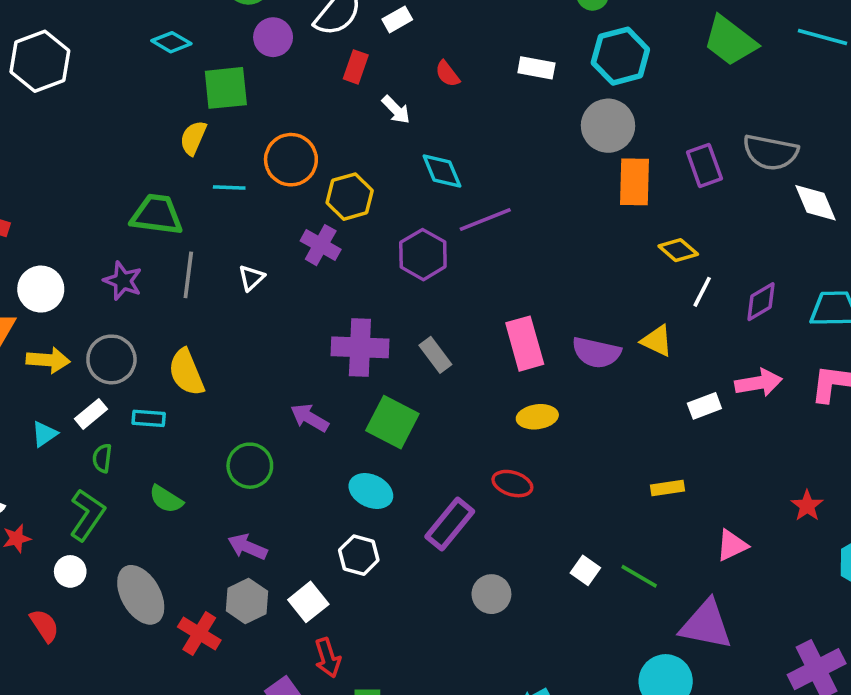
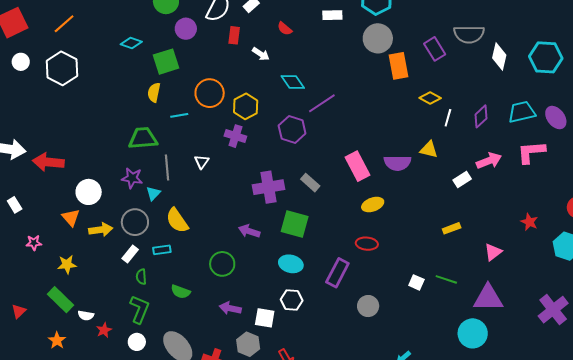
white diamond: (815, 203) -> (499, 56), turned 48
cyan triangle: (44, 434) -> (153, 193), moved
gray hexagon: (247, 601) -> (248, 344), moved
white square: (308, 602) -> (265, 318), moved, turned -30

